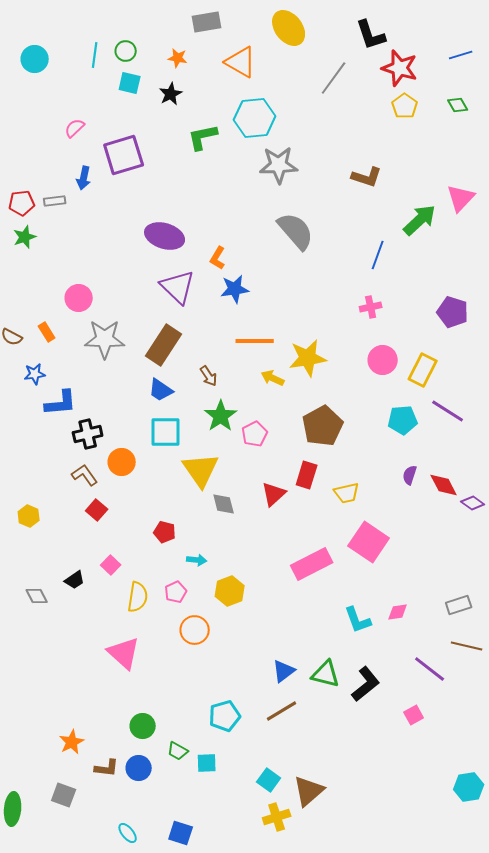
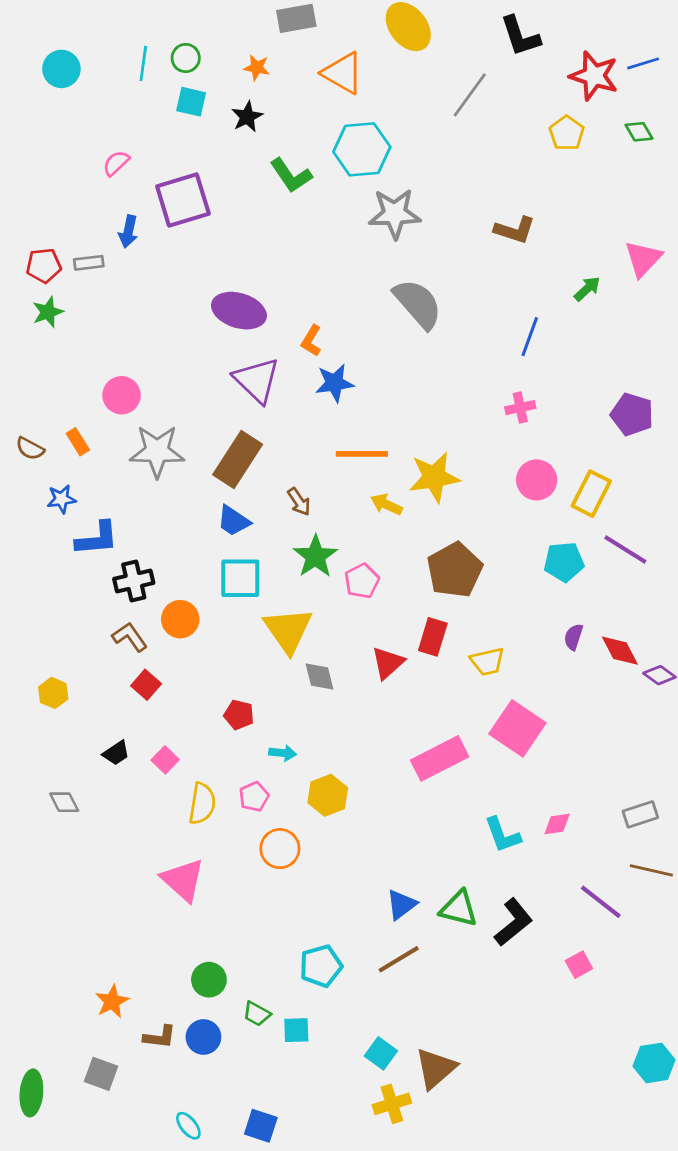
red star: (400, 68) -> (594, 76), moved
green L-shape: (203, 137) -> (291, 175), turned -112
green arrow: (420, 220) -> (587, 289), size x0.6
black trapezoid: (75, 580) -> (116, 753), moved

